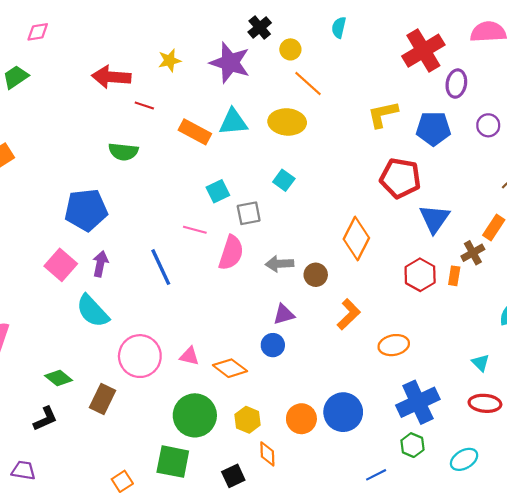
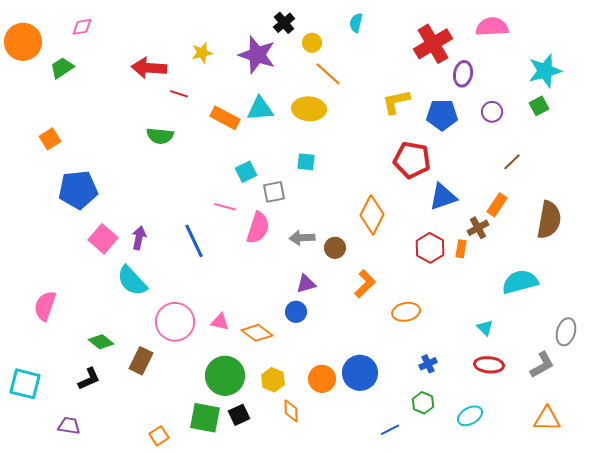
cyan square: (284, 180) -> (306, 162), turned -30
blue pentagon: (86, 210) -> (78, 190), moved
blue triangle: (434, 219) -> (443, 197), turned 36
blue cross: (418, 402) -> (428, 364), size x0.5
black square: (233, 476) -> (239, 415), moved

